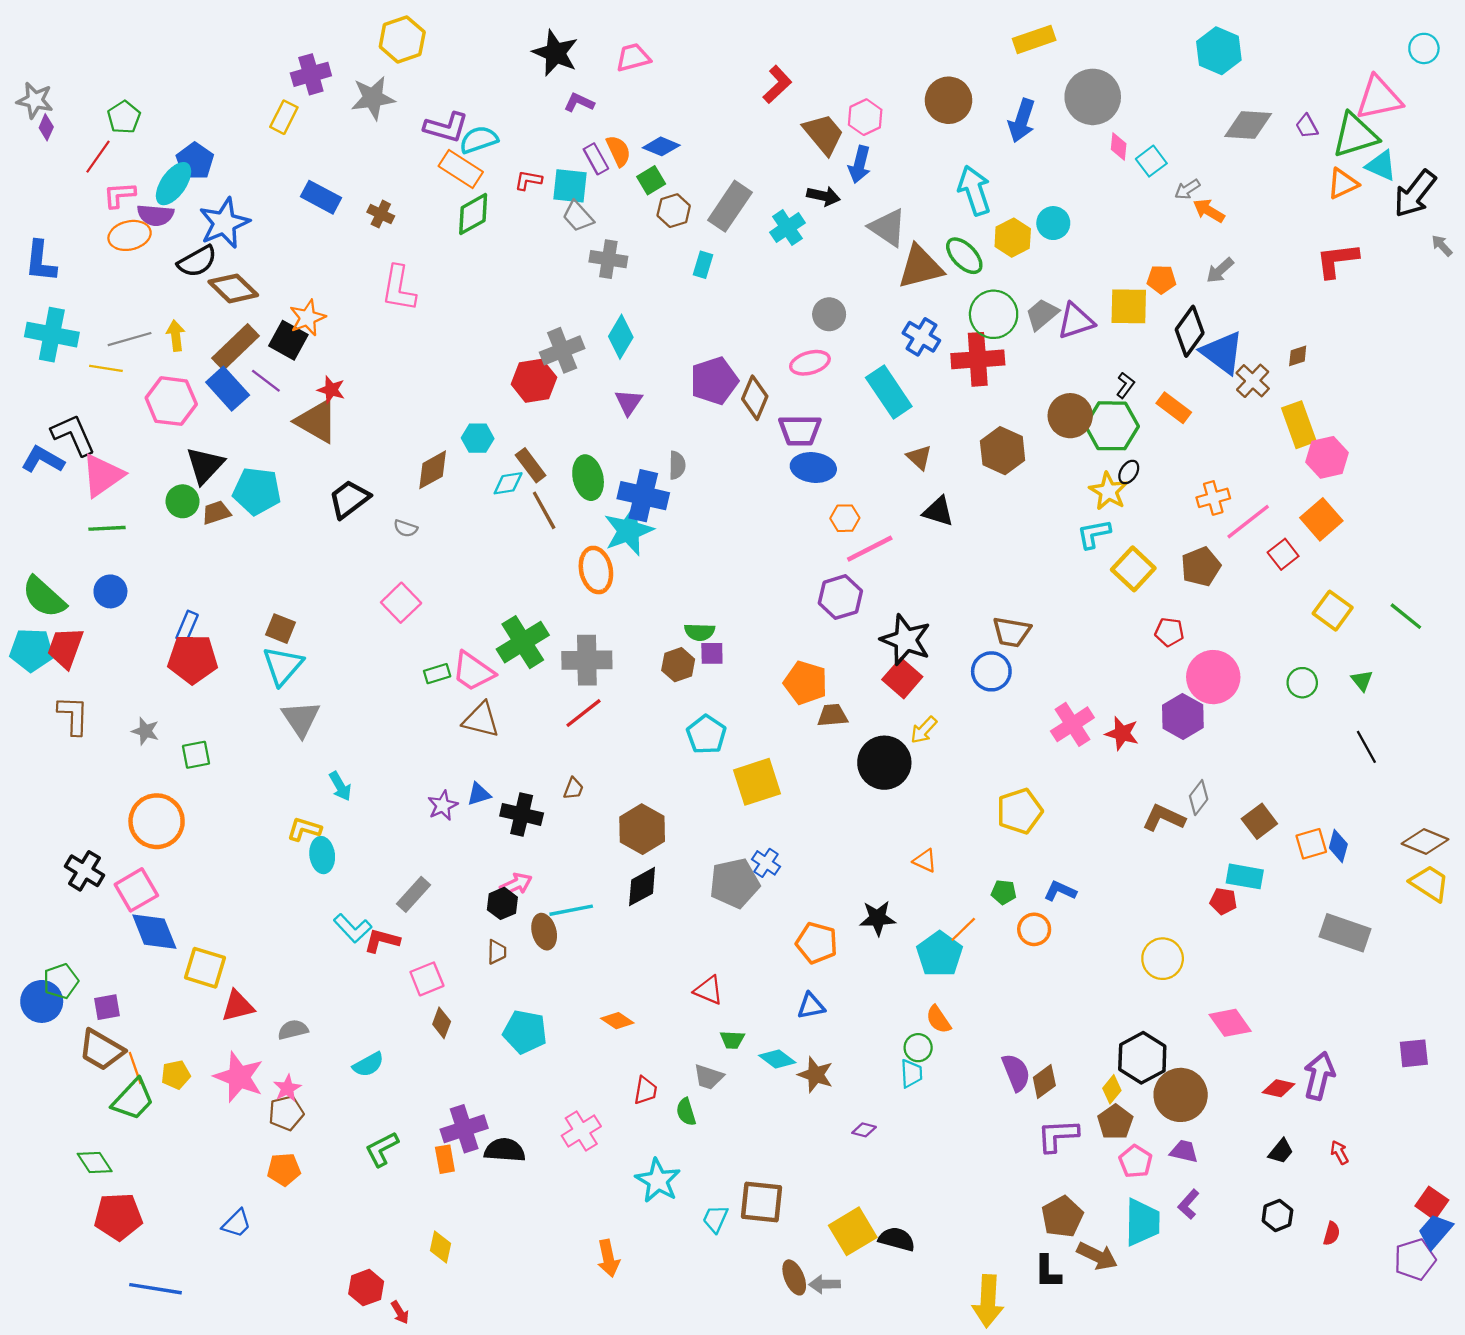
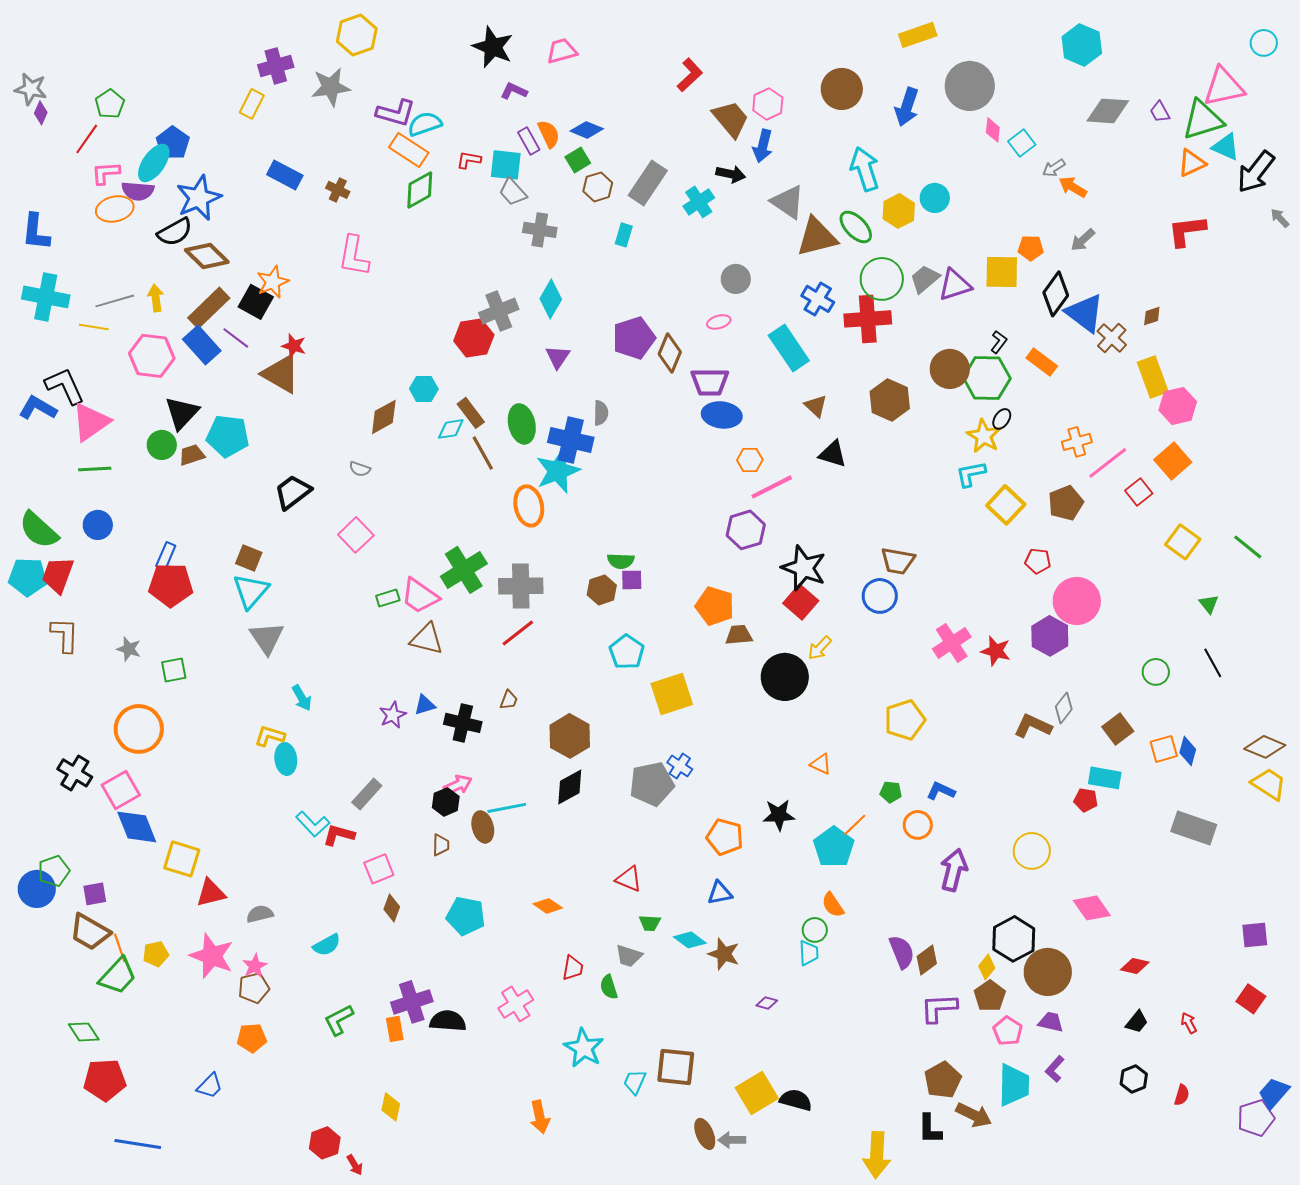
pink ellipse: (810, 363) -> (719, 322), size x0.7
black trapezoid: (349, 499) -> (293, 492), moved
green circle: (1302, 683) -> (1156, 672), moved
purple arrow: (1319, 1076) -> (954, 870), moved
red square: (1432, 1203) -> (1251, 999), moved

